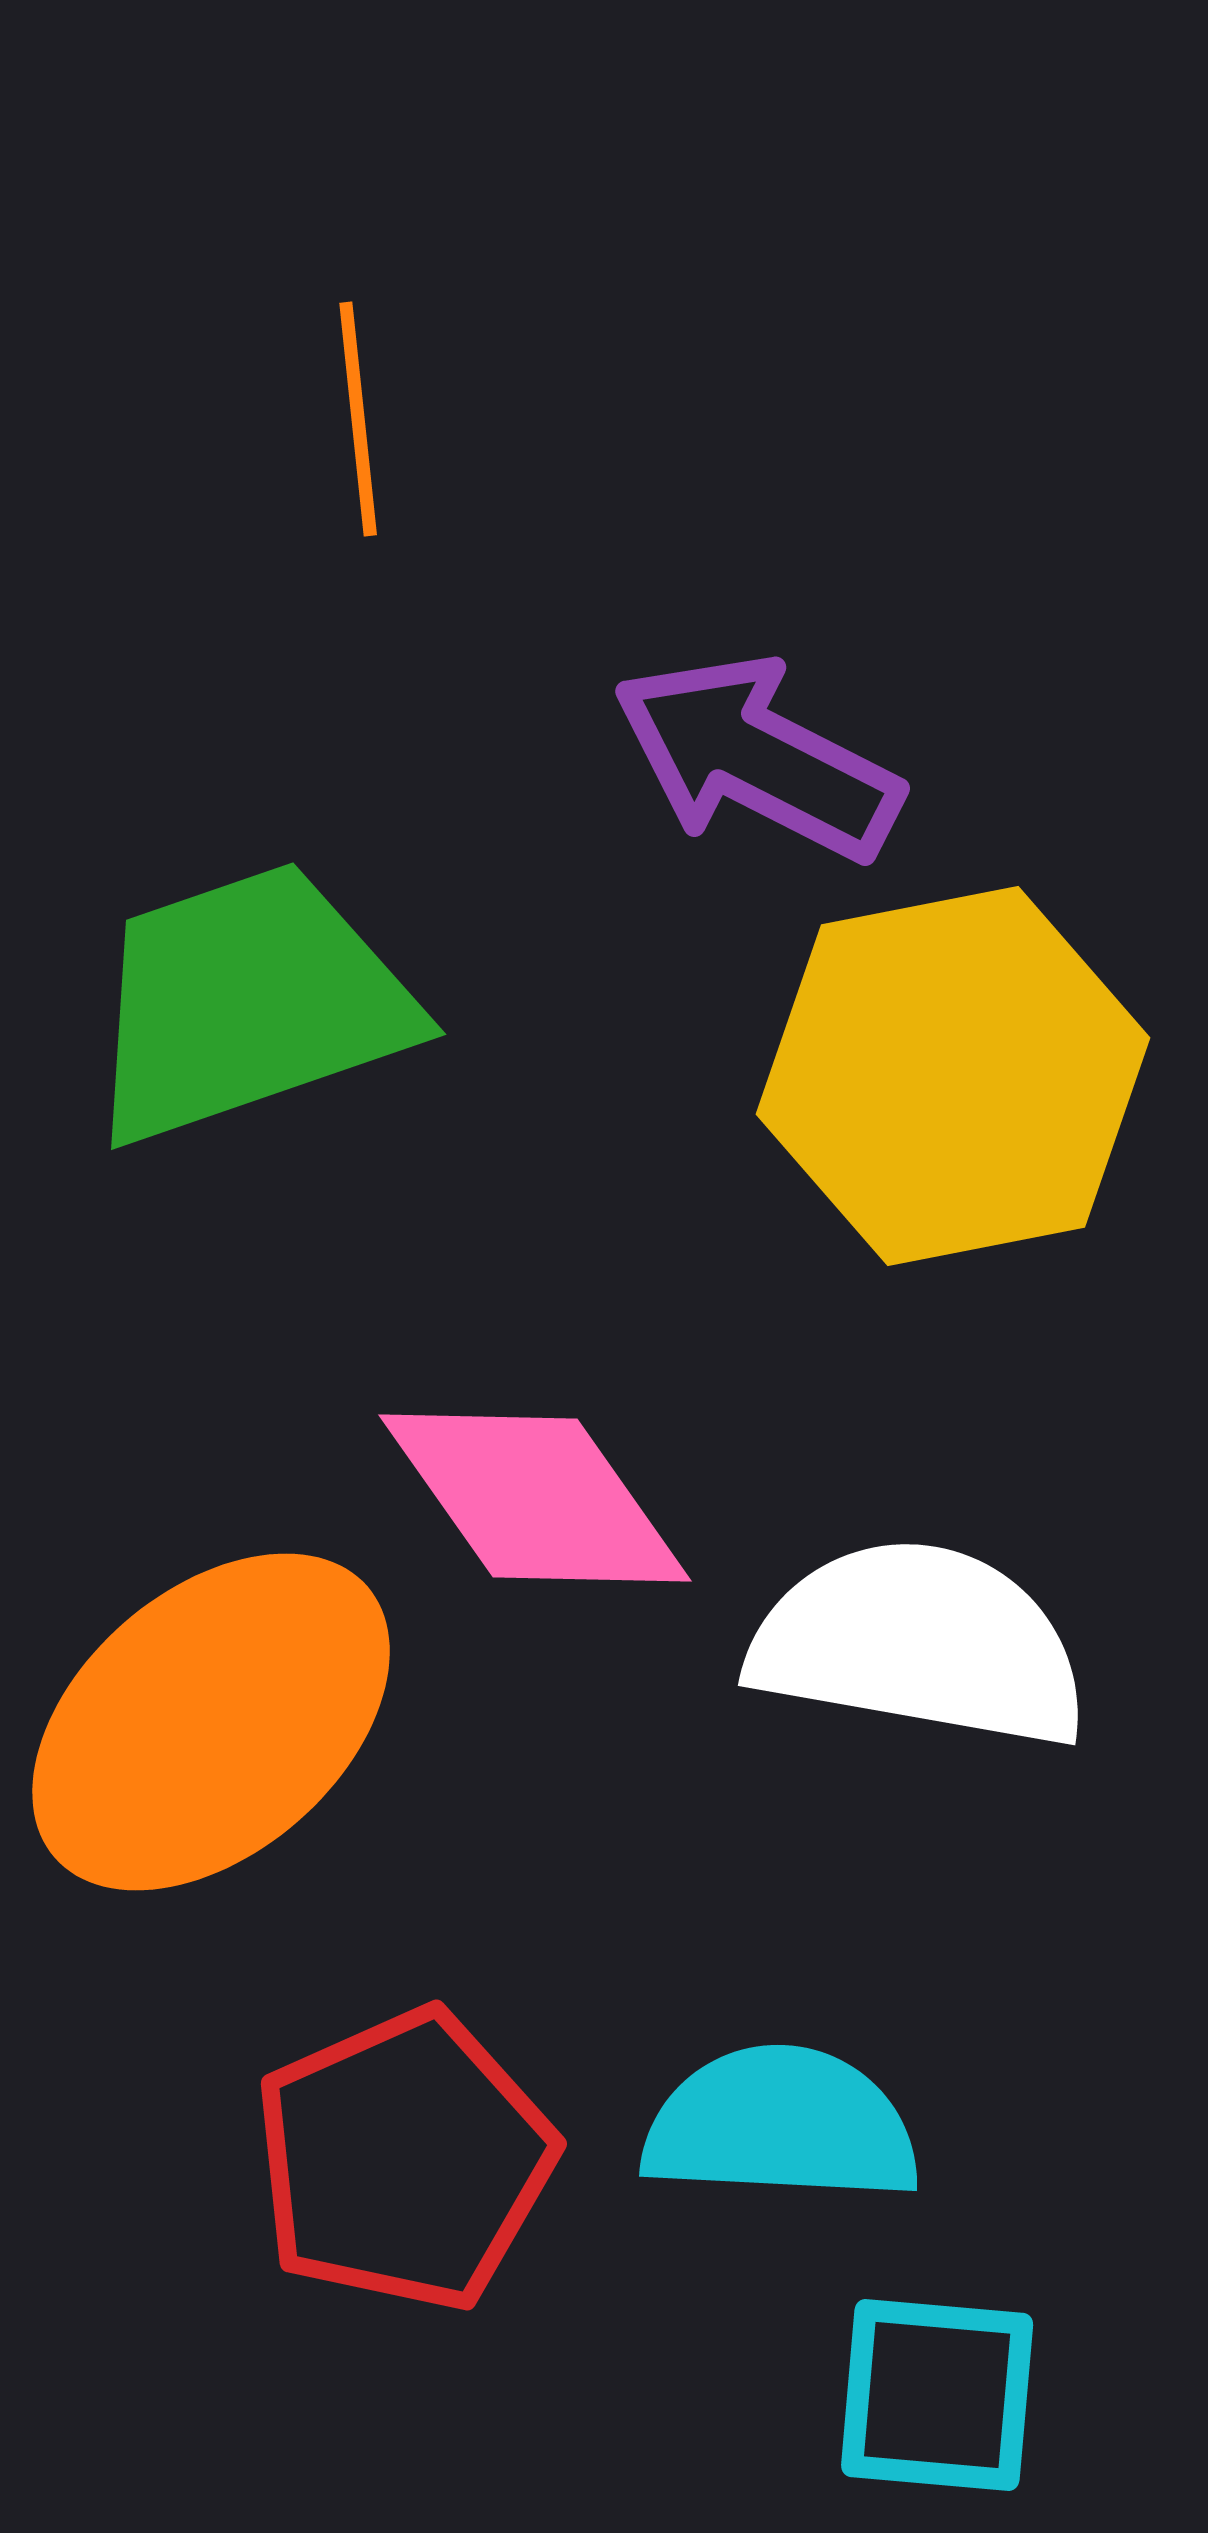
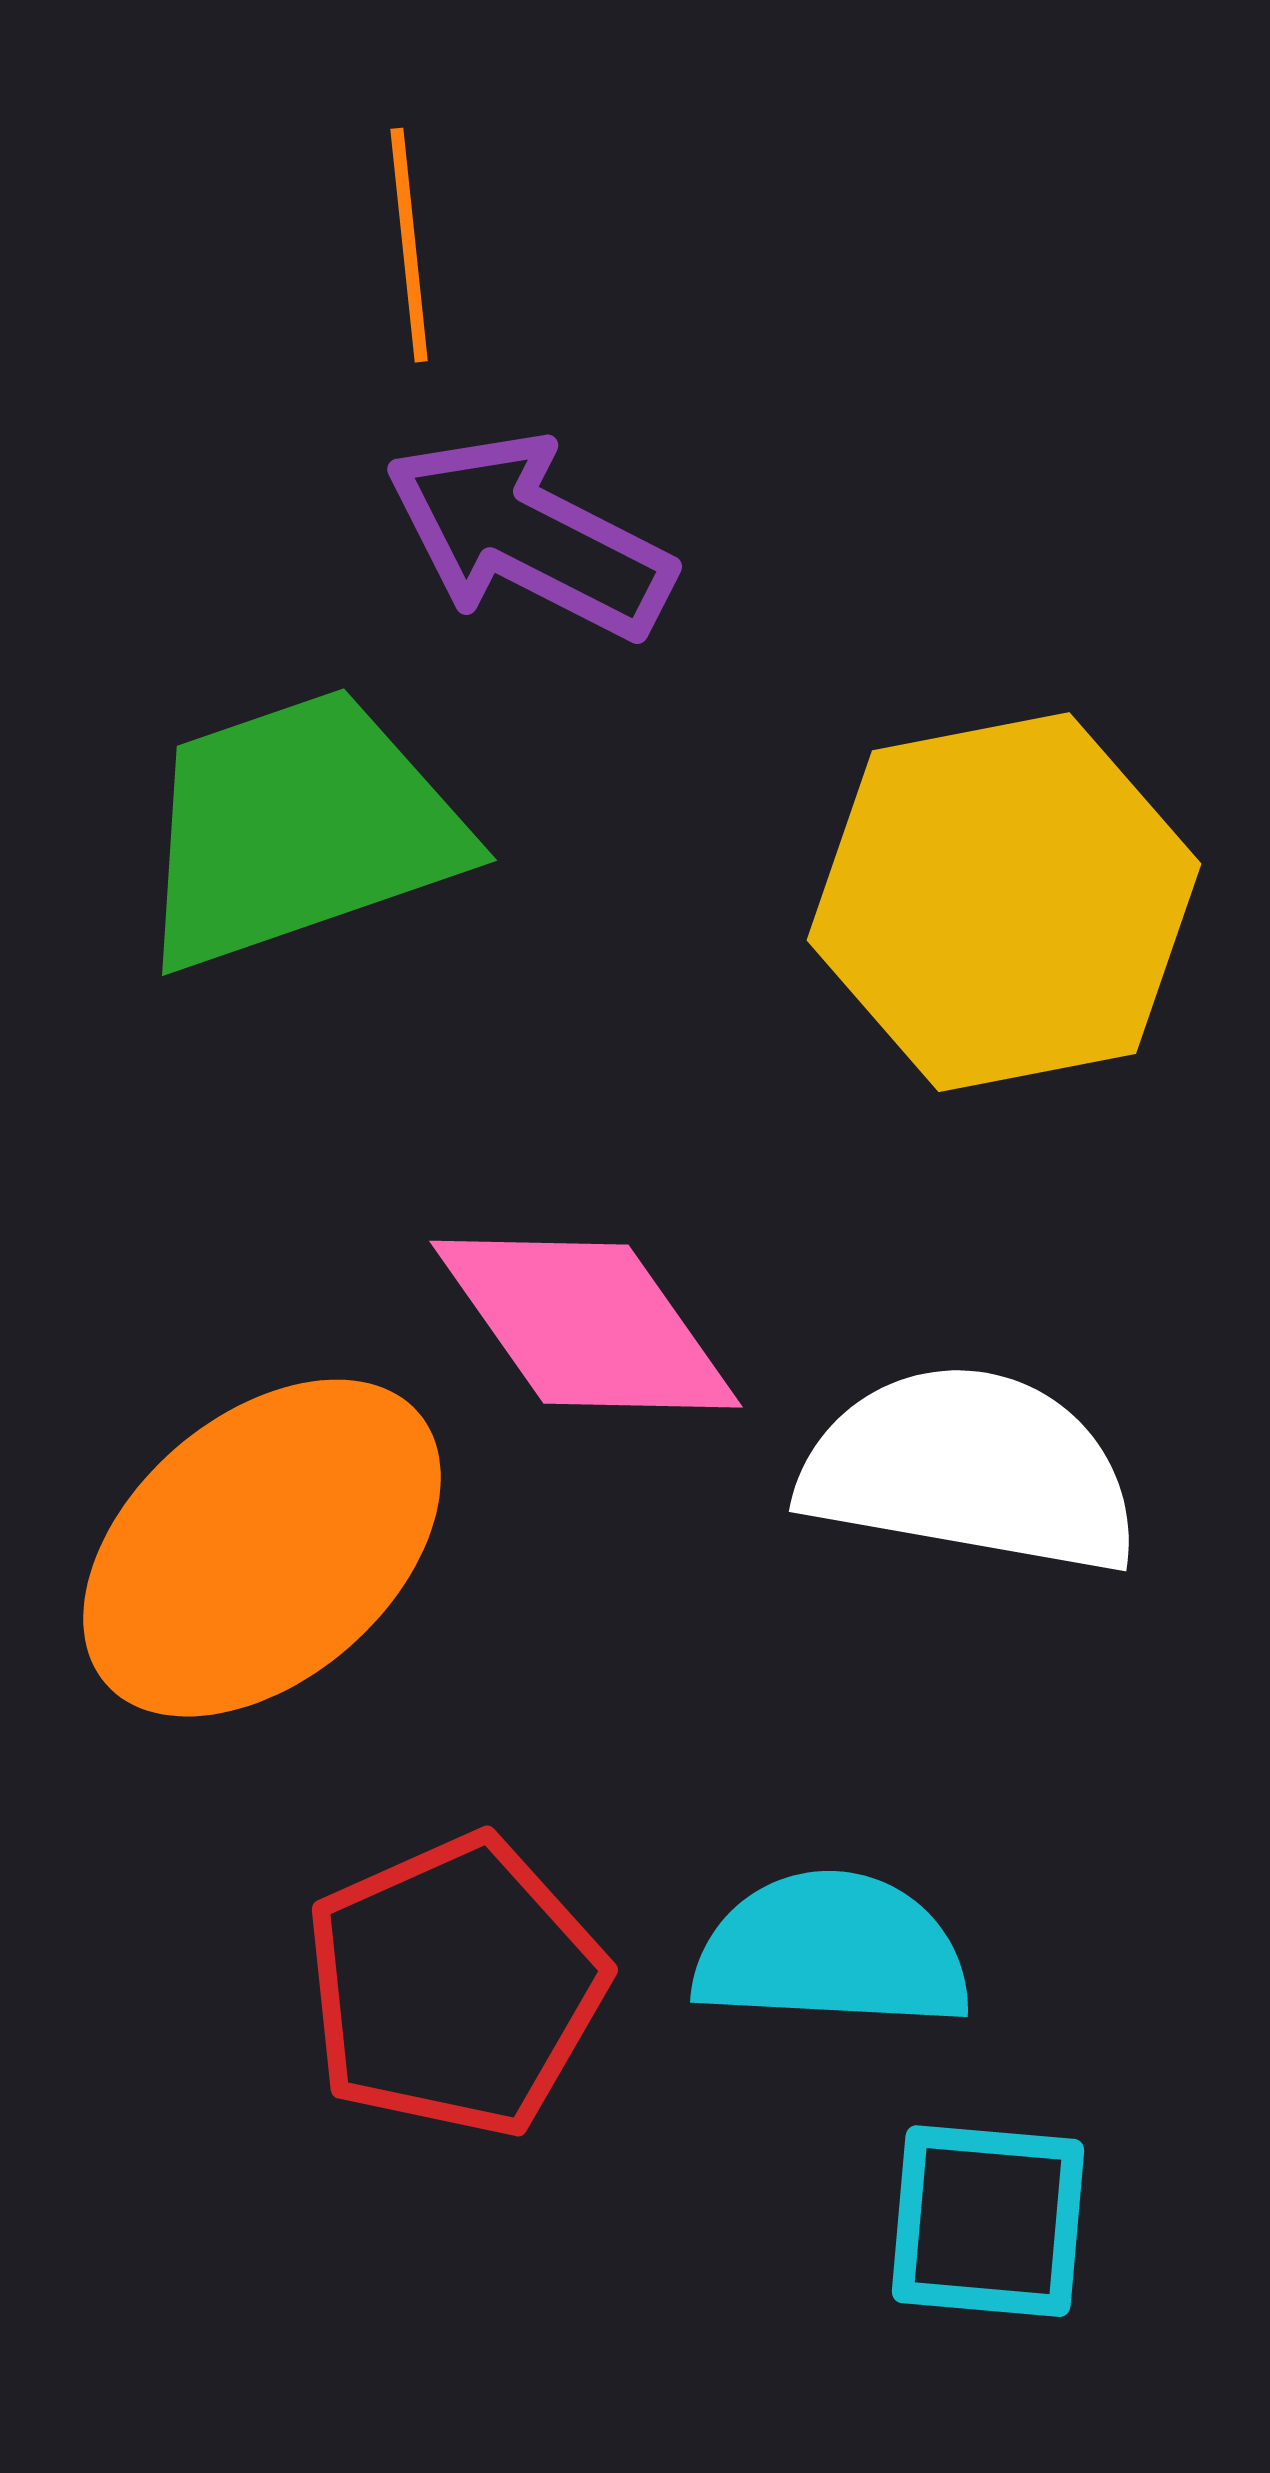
purple arrow: (757, 758) -> (529, 536), moved

